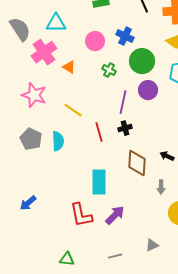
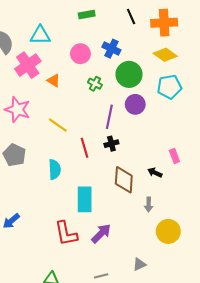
cyan semicircle: (58, 141) -> (55, 169), moved

